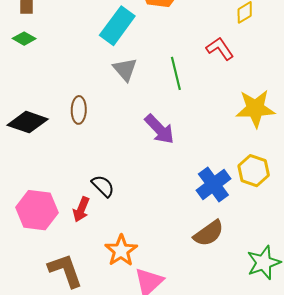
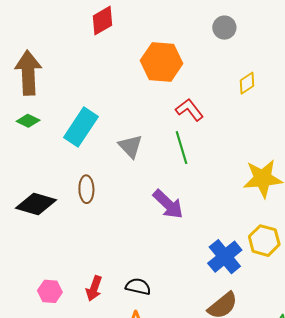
cyan rectangle: (117, 26) -> (81, 127), moved
red L-shape: (220, 49) -> (189, 110), moved
black semicircle: (103, 186) -> (138, 286), moved, turned -30
pink hexagon: (37, 210) -> (50, 291), size x0.6

